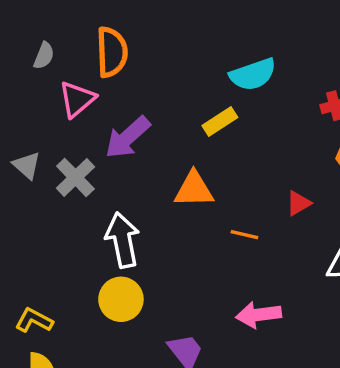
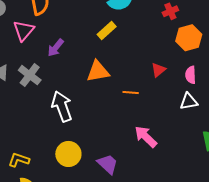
purple arrow: (128, 137) -> (56, 48), size x0.7
yellow circle: (121, 299) -> (68, 154), moved
pink arrow: (259, 315) -> (146, 137), turned 60

